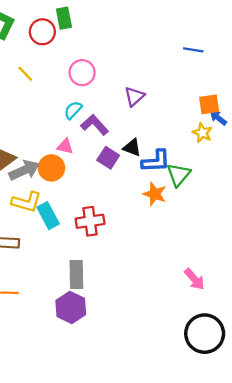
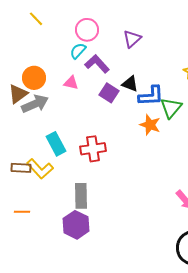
pink circle: (82, 73) -> (87, 30), moved
orange circle: (51, 168) -> (34, 78), moved
yellow L-shape: (27, 202) -> (40, 169), moved, turned 32

